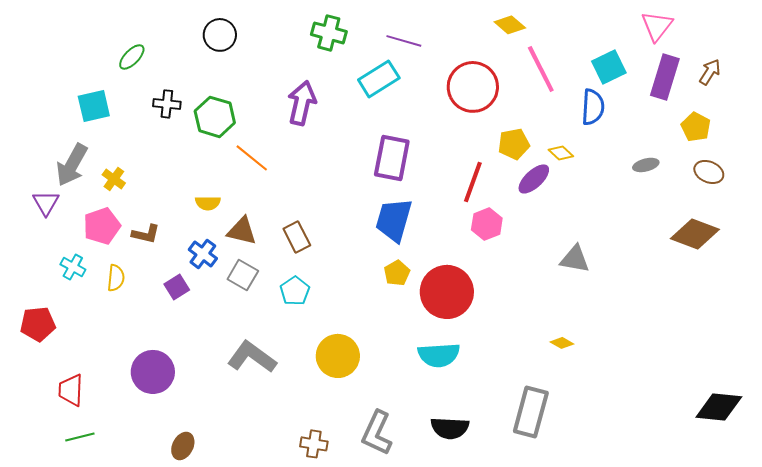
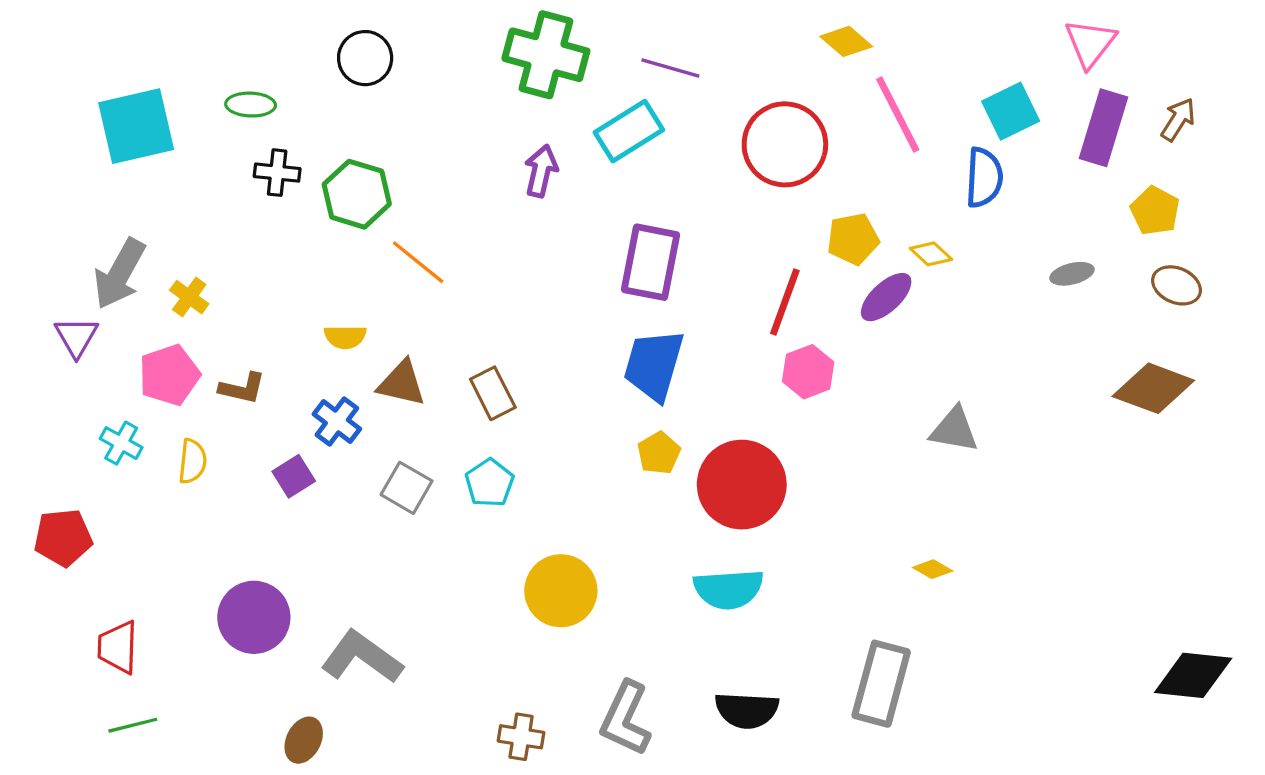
green cross: (329, 33) -> (546, 55), size x1.4
green ellipse: (132, 57) -> (251, 105), moved, turned 48
purple arrow: (302, 103) -> (541, 171), moved, size x0.7
cyan square: (94, 106) -> (136, 126), moved, size x1.4
gray square: (243, 275) -> (407, 488), moved
gray L-shape: (252, 357) -> (362, 657), moved

